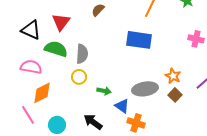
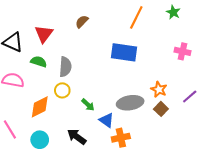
green semicircle: (56, 49) -> (39, 62), size x0.7
green arrow: (104, 91) -> (88, 105), turned 32
orange diamond: (42, 93) -> (40, 107), moved
orange cross: (136, 123) -> (121, 138), turned -30

